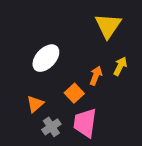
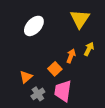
white ellipse: (46, 58) -> (34, 26), moved

